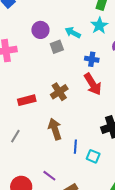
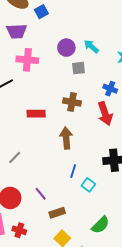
cyan arrow: (73, 33) -> (91, 46), moved
brown cross: (59, 92) -> (72, 102), moved, turned 30
brown arrow: (55, 129) -> (66, 138), moved
gray line: (15, 136) -> (15, 158), moved

